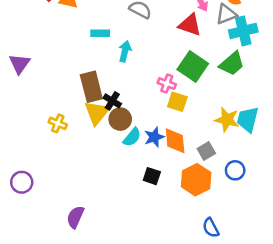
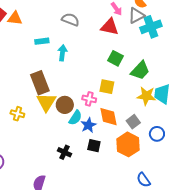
green trapezoid: (232, 64) -> (140, 70), moved
green square: (193, 66) -> (115, 58), size x0.7
pink cross: (167, 84) -> (89, 99), moved
black cross: (112, 101) -> (65, 152), moved
blue star: (154, 137) -> (88, 125), moved

